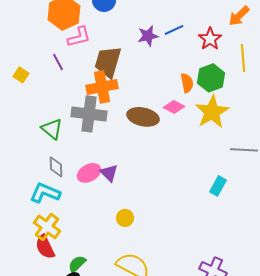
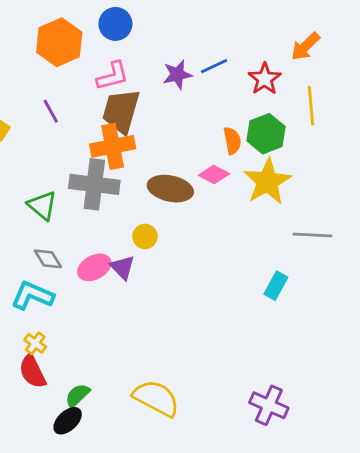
pink L-shape: (79, 37) -> (113, 76), moved
gray diamond: (56, 167) -> (48, 259), turned -30
yellow circle: (125, 218) -> (145, 236), moved
yellow cross: (47, 227) -> (35, 343), size x0.6

